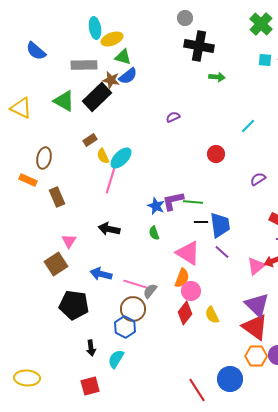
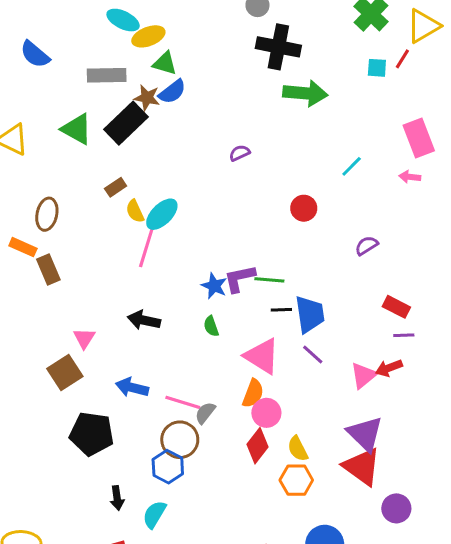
cyan ellipse: (95, 28) -> (123, 20), turned -55
green arrow: (217, 77) -> (305, 93), size x1.8
brown rectangle: (57, 197) -> (48, 269), moved
orange hexagon: (256, 356) -> (296, 480), moved

